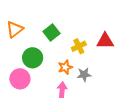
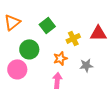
gray star: (84, 75) -> (86, 65), moved

